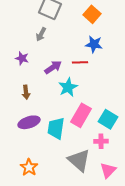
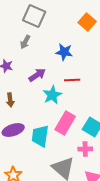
orange square: (92, 14) -> (87, 22), moved
blue star: (94, 44) -> (64, 52), moved
red line: (80, 62) -> (72, 80), moved

